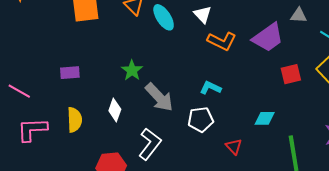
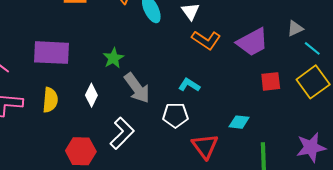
gray triangle: (299, 15) -> (295, 29), moved, turned -36
purple rectangle: (70, 73) -> (52, 53), size x1.8
red triangle: (234, 146) -> (205, 146), size x1.6

